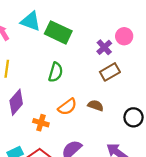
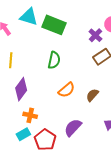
brown semicircle: (96, 105) -> (92, 95), moved, turned -64
orange cross: (41, 123) -> (30, 115), moved

